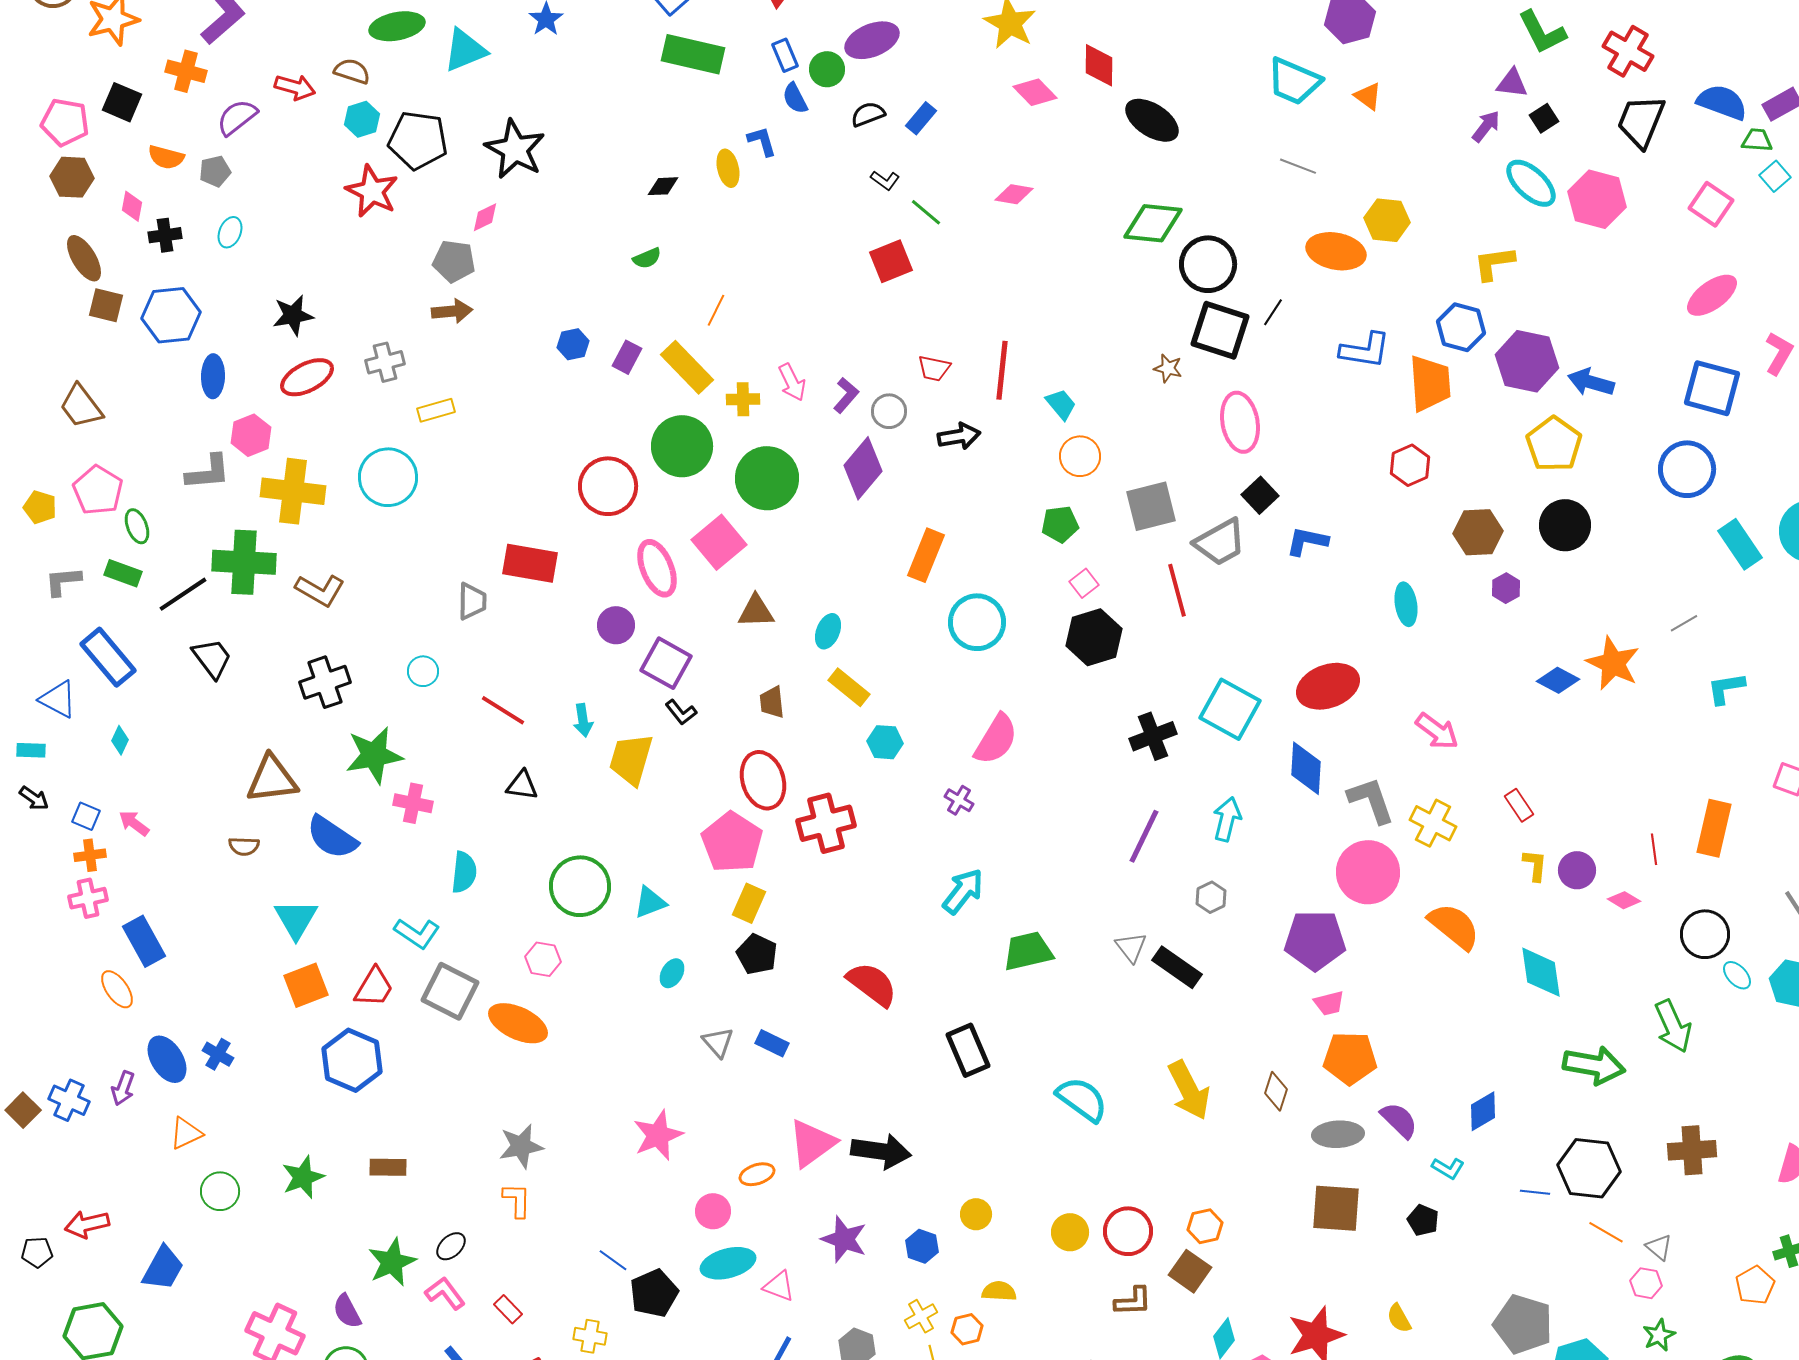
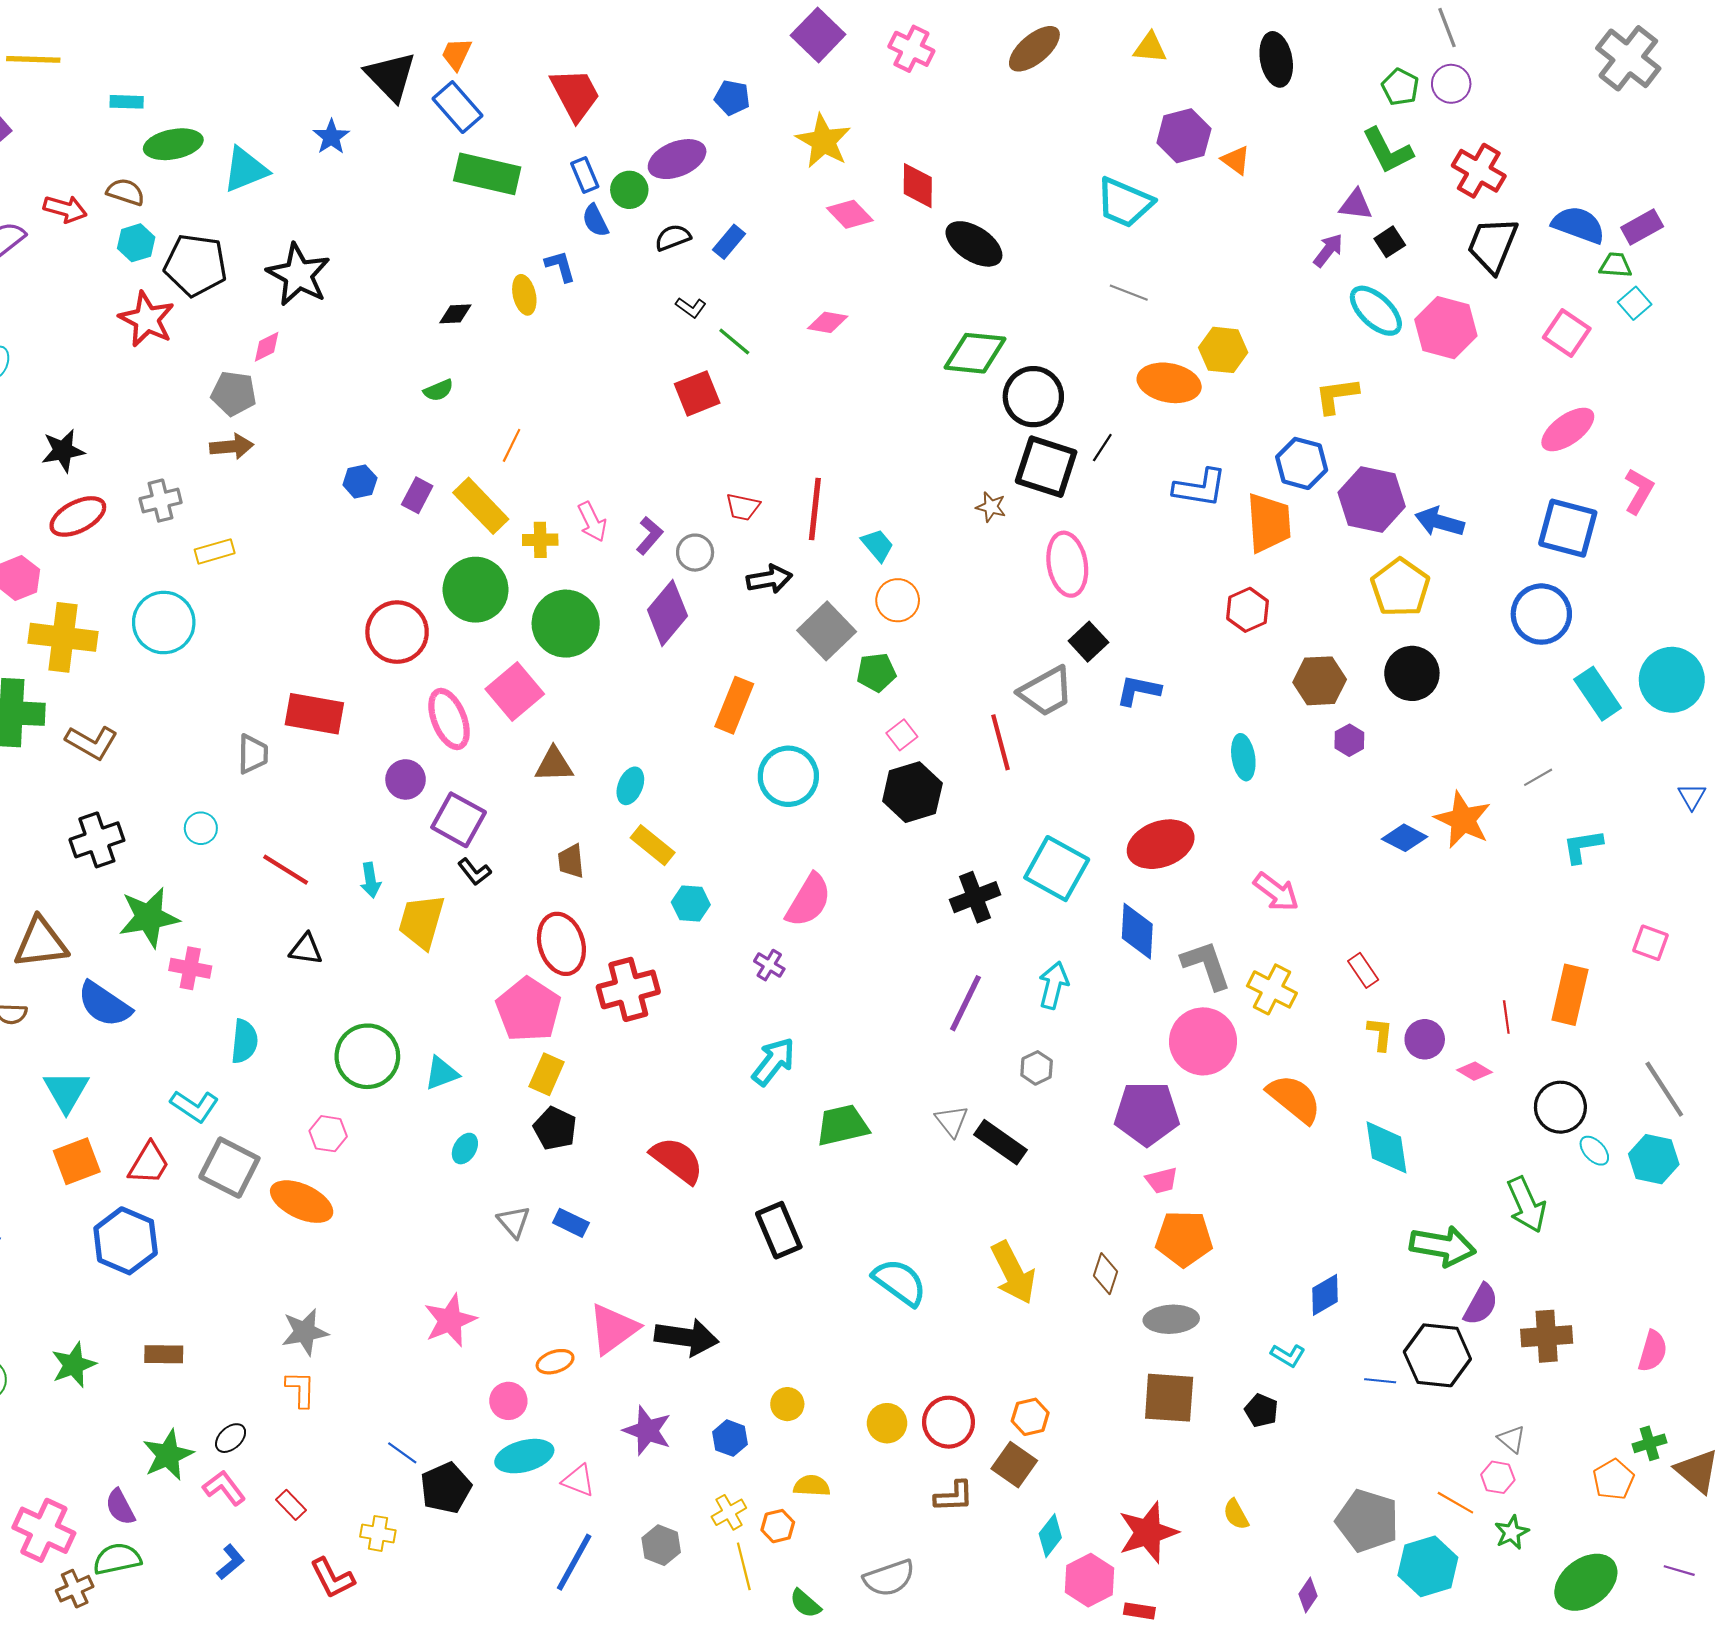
orange triangle: (1368, 96) -> (1236, 160), moved
gray square: (1151, 506) -> (827, 631), moved, turned -30
purple semicircle: (1399, 1120) -> (1481, 1304), moved, turned 75
orange line: (1606, 1232) -> (1455, 1503), moved

